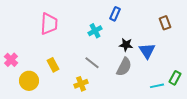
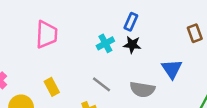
black star: (126, 45) -> (132, 45), moved
gray semicircle: (124, 67) -> (142, 89), turned 72

